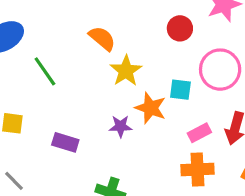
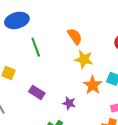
yellow star: (126, 71) -> (84, 59), turned 30
purple star: (121, 126) -> (69, 103), moved

